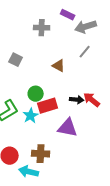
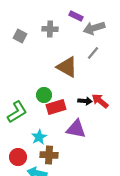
gray square: (16, 60) -> (20, 36), moved
brown triangle: (59, 66) -> (67, 67), size x1.6
cyan star: (31, 116) -> (39, 137), moved

